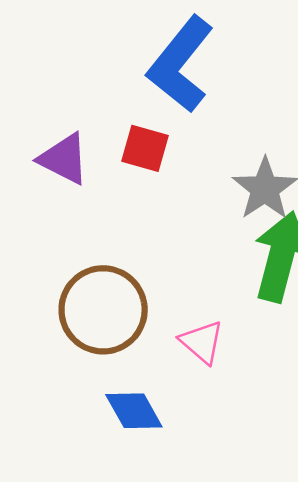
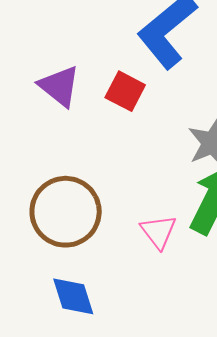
pink triangle: (202, 342) -> (158, 232), moved

